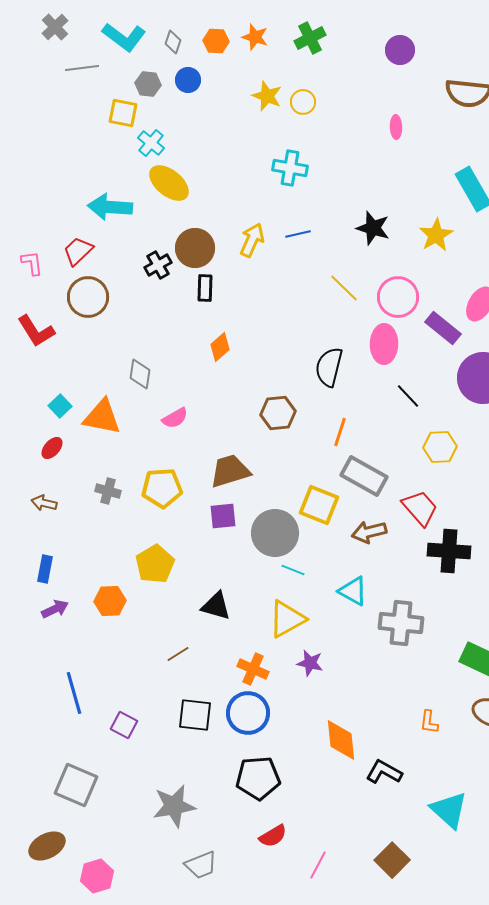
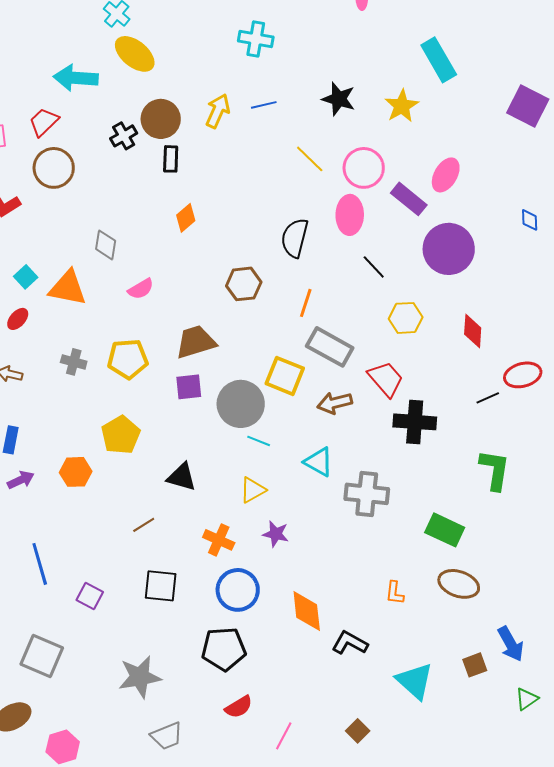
yellow triangle: (287, 619) -> (253, 490), size x0.7
blue circle: (248, 713) -> (238, 590), moved
brown square: (392, 860) -> (358, 731), size x0.7

